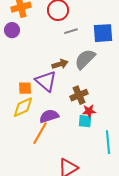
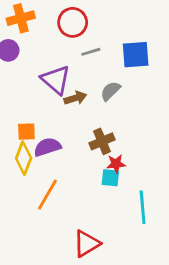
gray semicircle: (85, 59) -> (110, 91), size x0.7
purple triangle: (46, 81) -> (56, 80), moved
yellow diamond: (23, 107) -> (24, 158), turned -45
purple semicircle: (49, 116) -> (47, 147), moved

